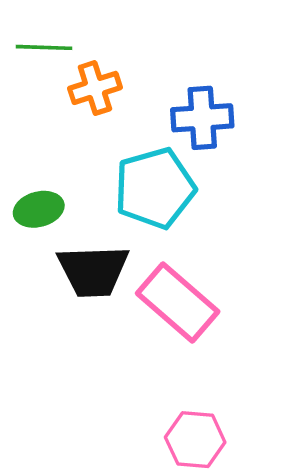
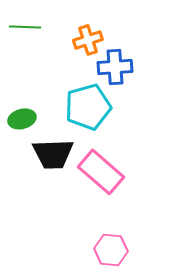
orange cross: (95, 88) -> (88, 40), moved

